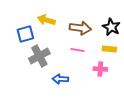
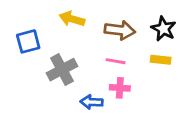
blue square: (25, 34) -> (28, 41), moved
pink cross: (100, 69) -> (120, 88), moved

